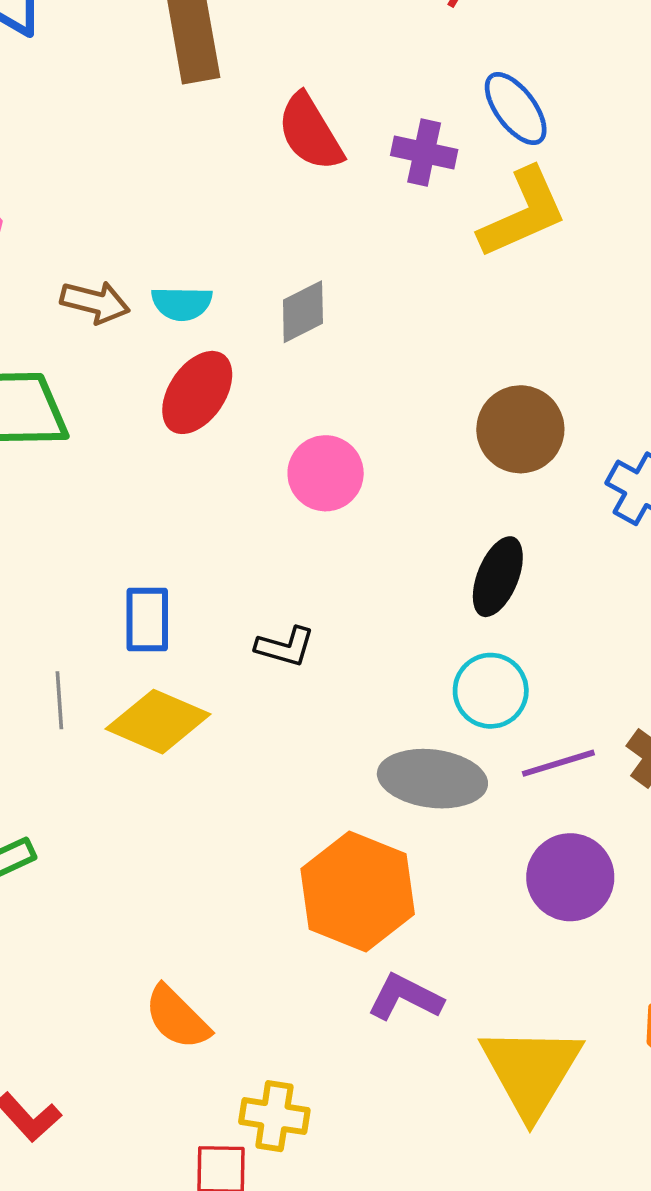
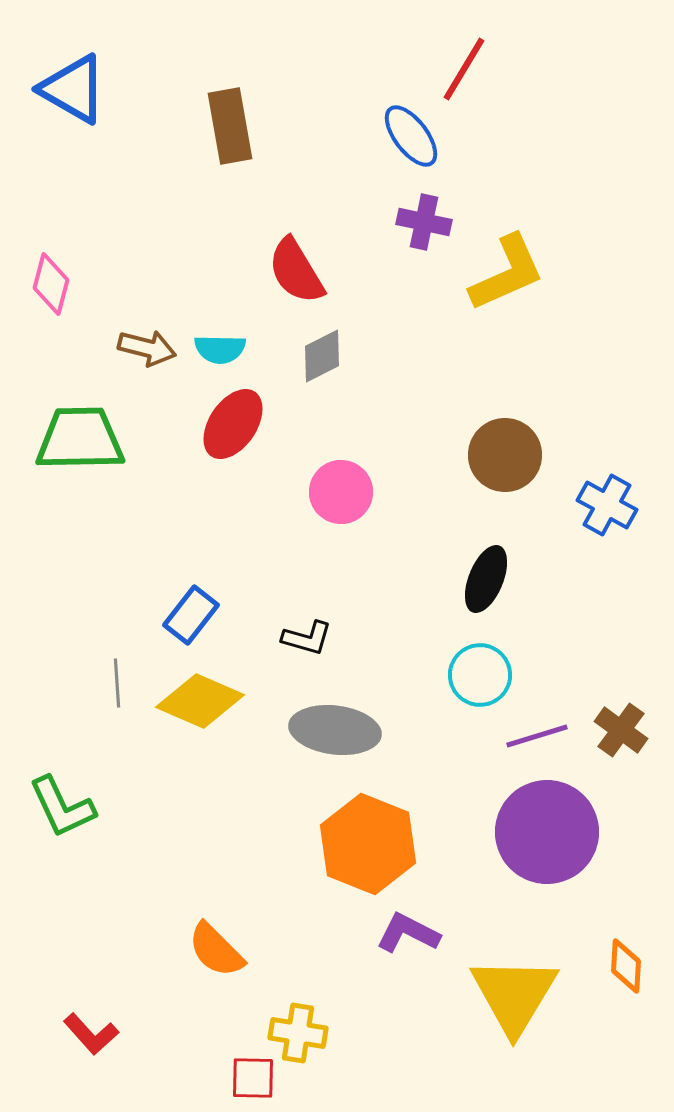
blue ellipse: (516, 109) -> (411, 136), moved
red semicircle: (310, 132) -> (296, 271), moved
blue rectangle: (147, 619) -> (191, 615), turned 38
gray ellipse: (432, 779) -> (335, 730), moved
purple circle: (570, 877) -> (547, 832), size x1.4

